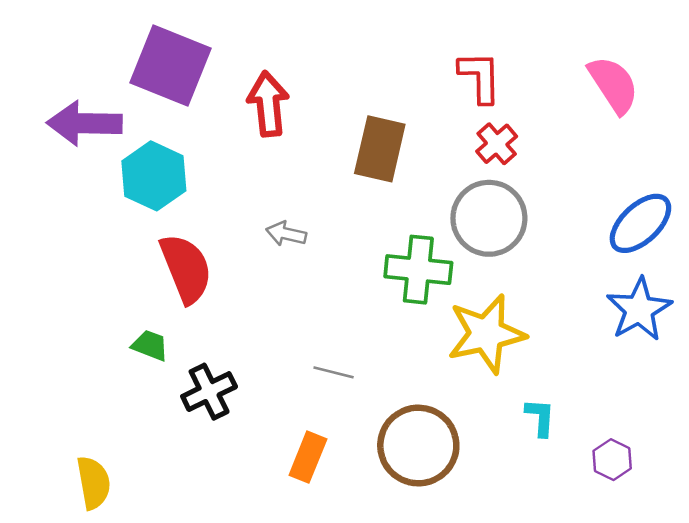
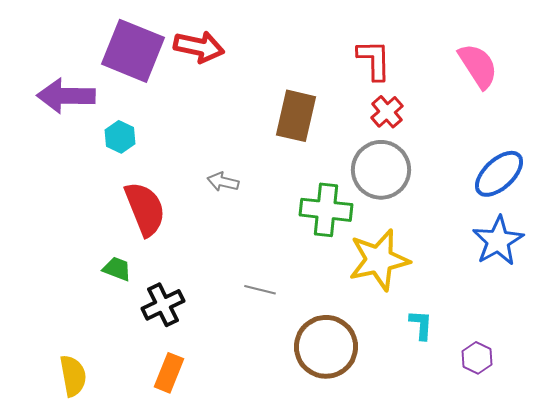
red arrow: (268, 104) -> (199, 47), moved, turned 108
cyan hexagon: (154, 176) -> (120, 137), size x0.6
orange rectangle: (308, 457) -> (169, 373), moved

